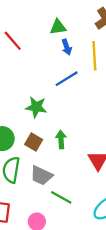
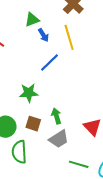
gray trapezoid: (41, 175) -> (59, 139), moved, turned -45
green line: (61, 197) -> (79, 164), moved

